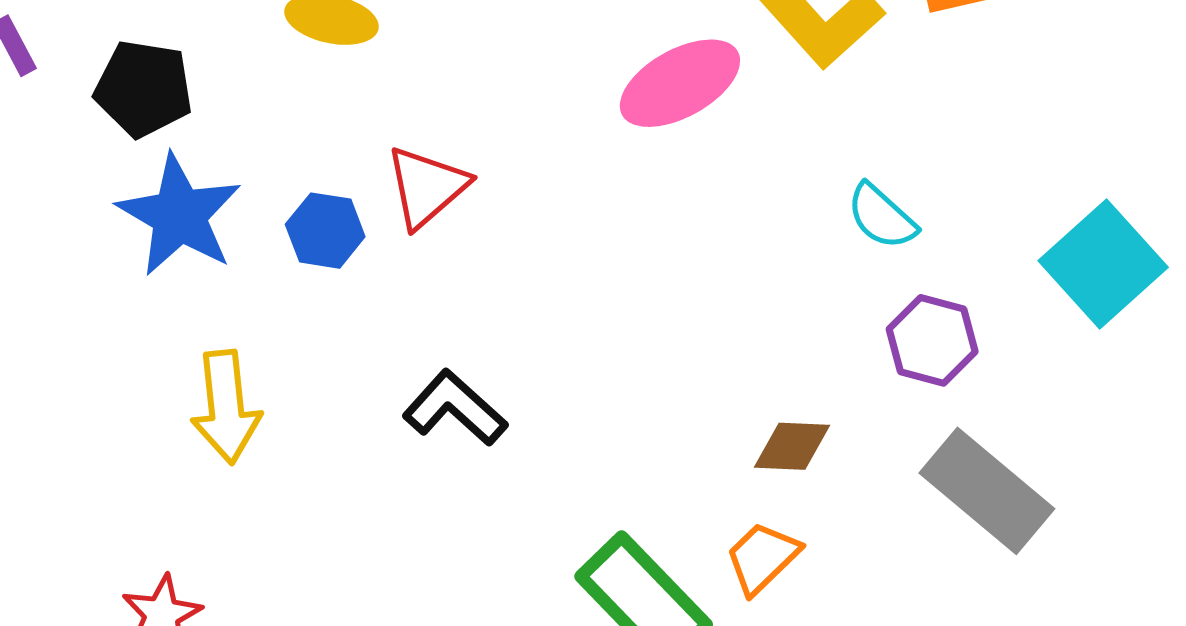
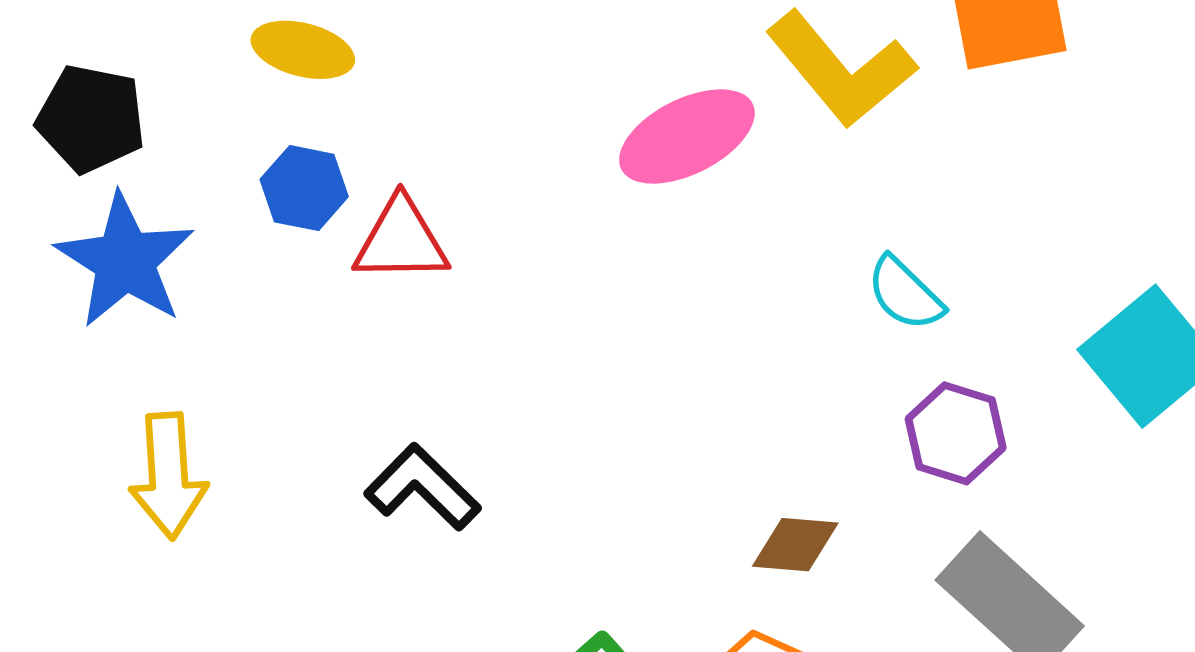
red triangle: (427, 187) -> (401, 240), turned 38
blue hexagon: (325, 231) -> (304, 188), moved

